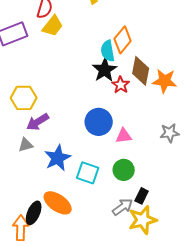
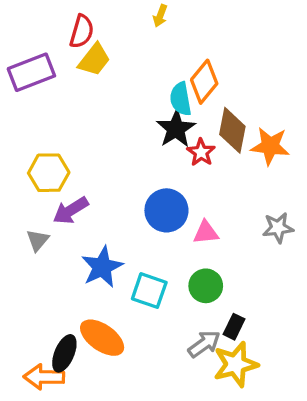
gray triangle: (26, 145) -> (38, 240), moved, turned -35
orange arrow: (21, 228) -> (44, 377), turned -90

